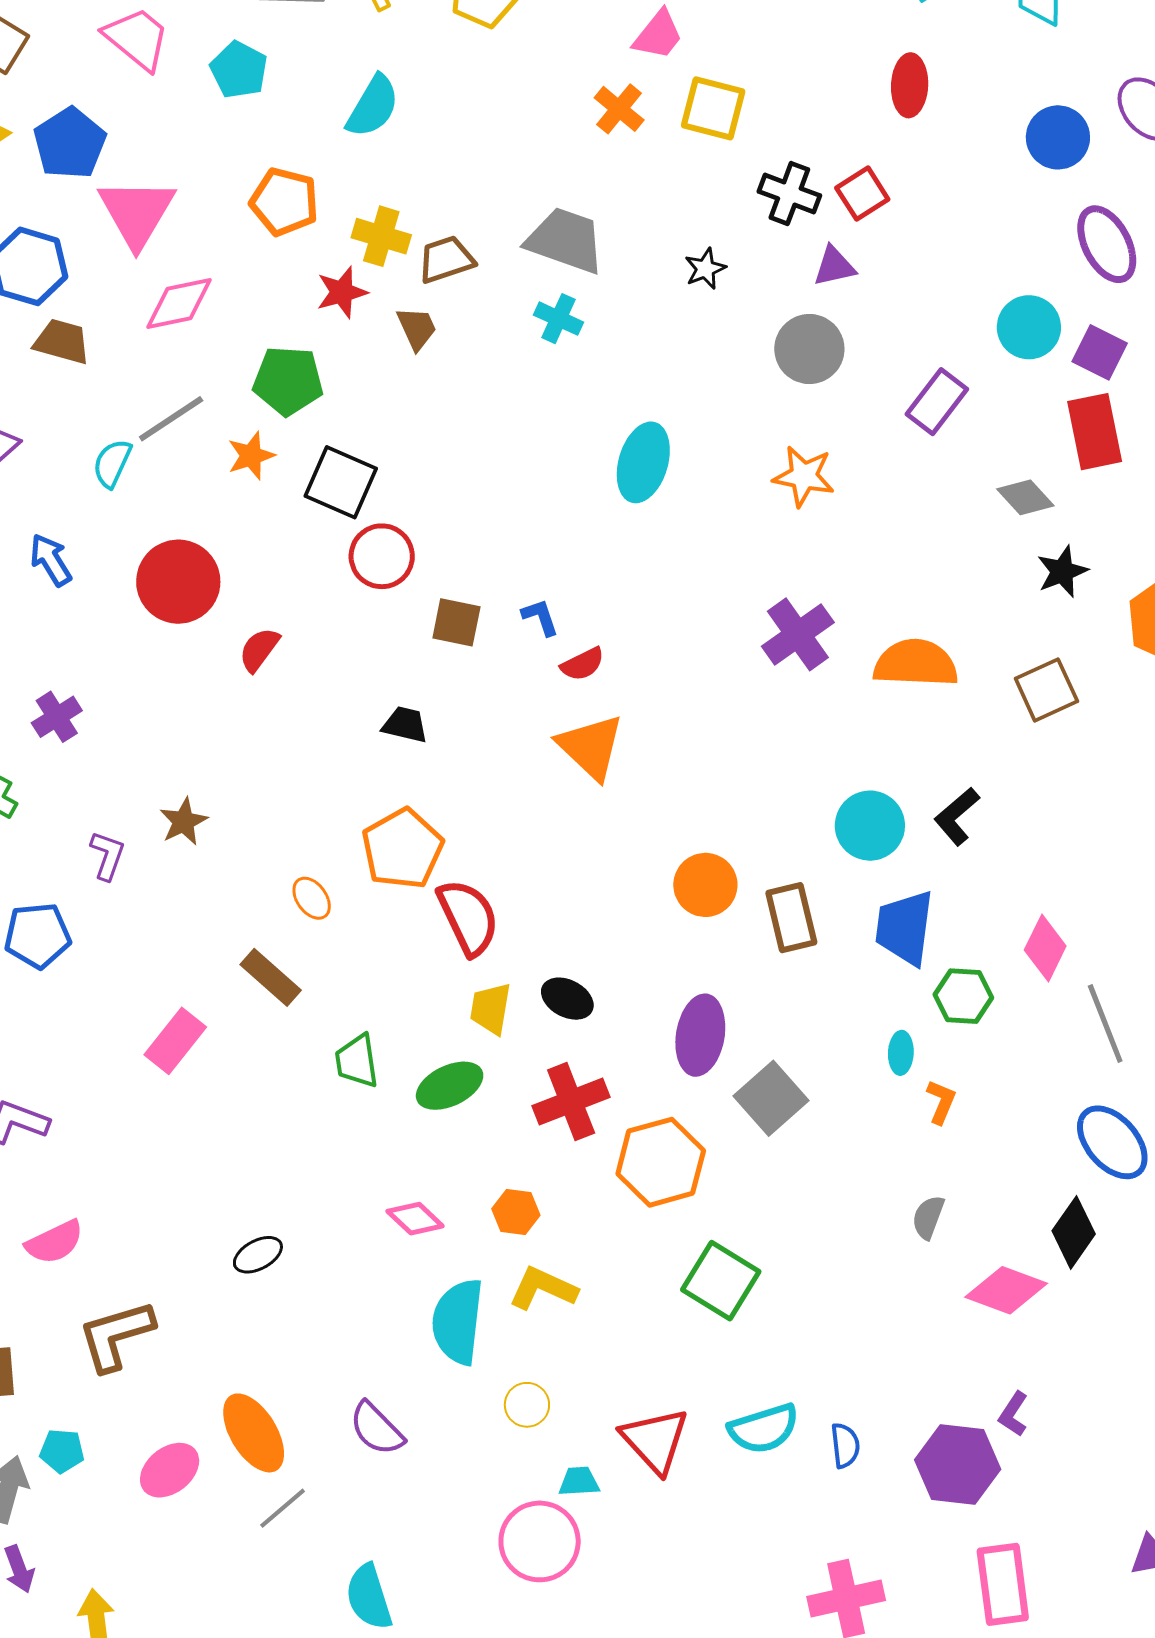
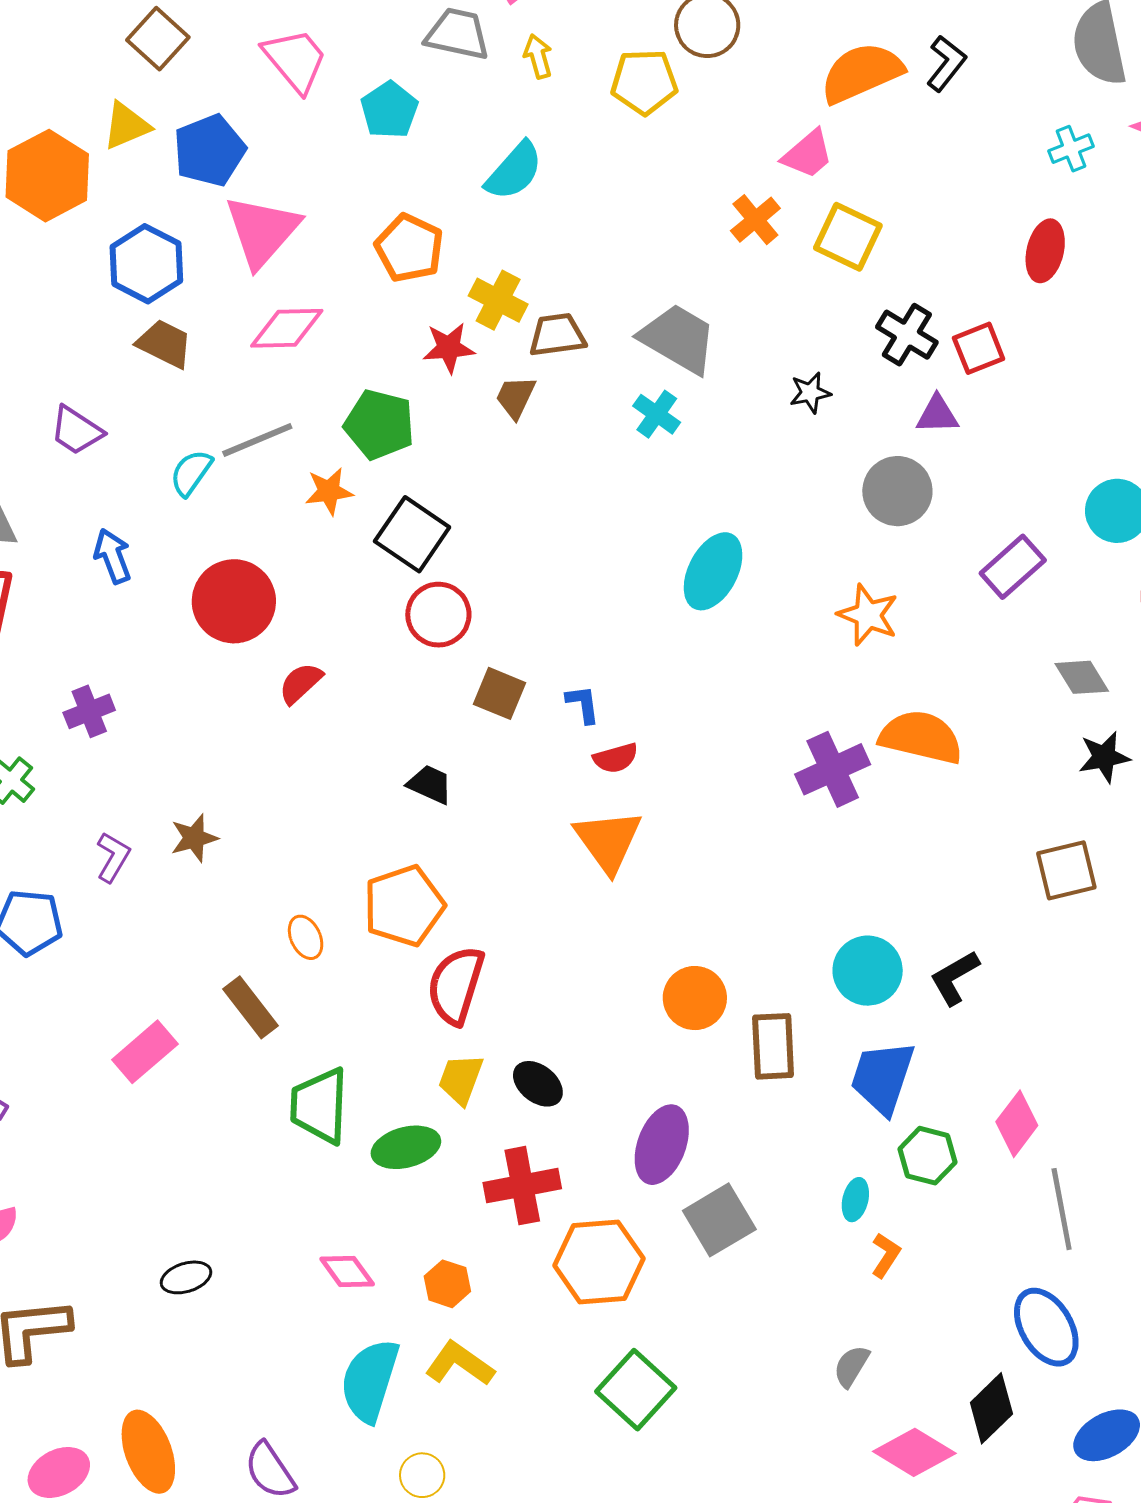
brown trapezoid: (417, 328) -> (516, 397), turned -141
orange semicircle: (916, 663) -> (921, 737), moved
red semicircle: (468, 917) -> (456, 985), turned -148
green trapezoid: (357, 1061) -> (319, 1106), size x1.4

